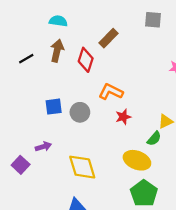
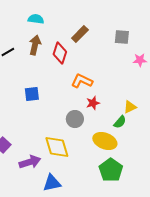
gray square: (153, 20) -> (122, 37), moved
gray circle: (80, 112) -> (75, 119), moved
purple arrow: (43, 147) -> (30, 162), moved, size x1.5

